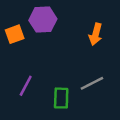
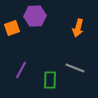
gray line: (92, 83) -> (75, 68), turned 48

